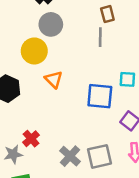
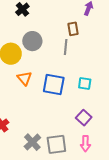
gray circle: (51, 24) -> (32, 41), moved
blue square: (100, 96) -> (54, 84), moved

